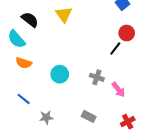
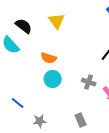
orange semicircle: (24, 63) -> (49, 58), moved
gray rectangle: (89, 116) -> (81, 120), turned 40

